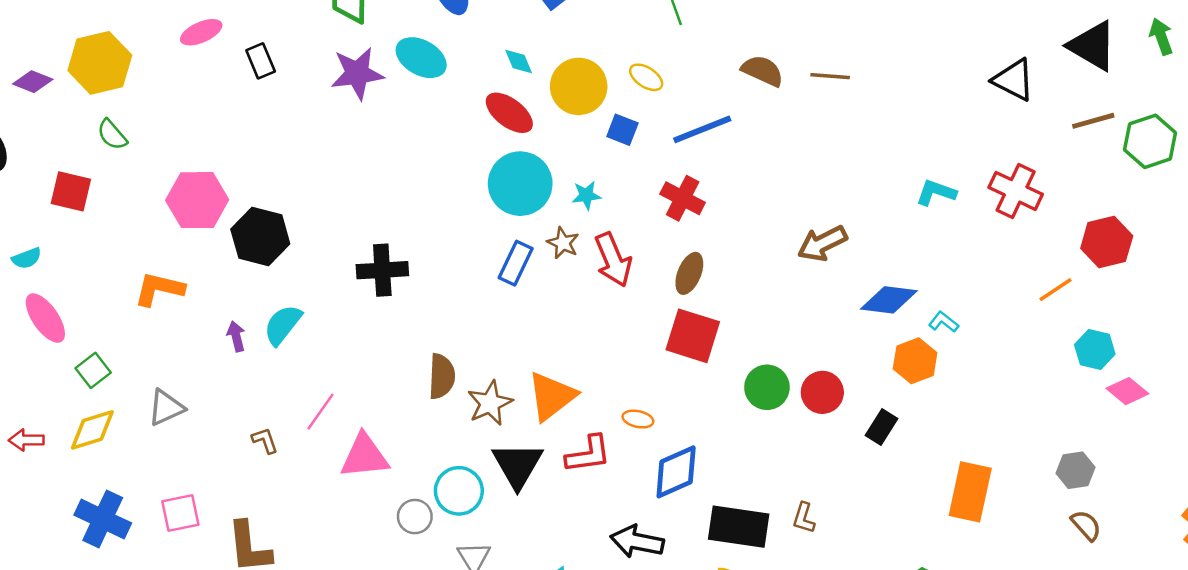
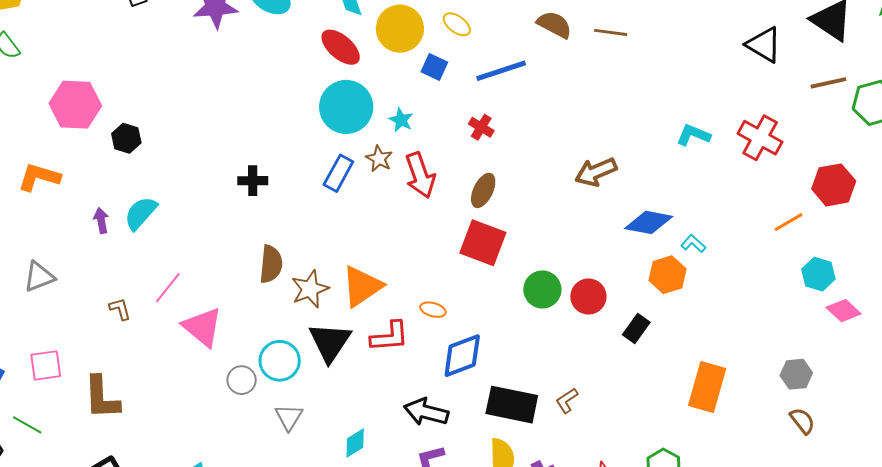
cyan star: (586, 195) -> (401, 120), turned 30
red cross: (683, 198) -> (481, 127), size x0.7
black hexagon: (260, 237) -> (126, 138), size x0.6
black cross: (382, 270) -> (253, 181), moved, size x0.7
pink triangle: (364, 456) -> (202, 327), turned 42
brown L-shape: (804, 518) -> (567, 401), turned 36

